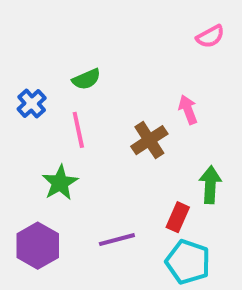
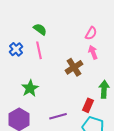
pink semicircle: (210, 37) -> (91, 33), moved, turned -32
green semicircle: (86, 79) -> (40, 29), moved, turned -120
pink line: (78, 130) -> (39, 50), moved

